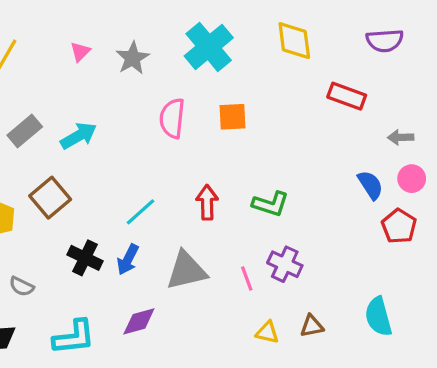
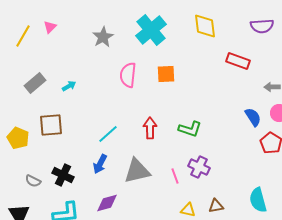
pink triangle: (80, 52) -> (50, 27), moved
cyan arrow: (79, 136) -> (69, 86), size x0.6
brown square: (50, 198) -> (51, 125), turned 35
black cross: (85, 258) -> (63, 175), moved

